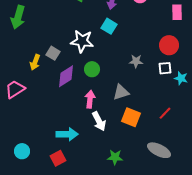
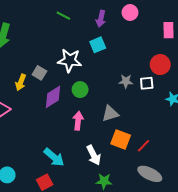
cyan square: (109, 26) -> (98, 45), turned 35
white square: (165, 68) -> (147, 83), moved
red line: (165, 113) -> (144, 146), moved
white arrow: (99, 121) -> (94, 155), moved
cyan arrow: (67, 134) -> (54, 157), turned 40

